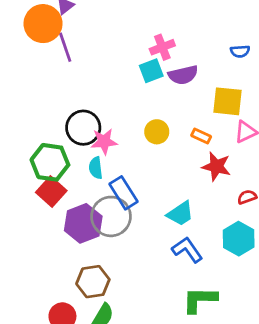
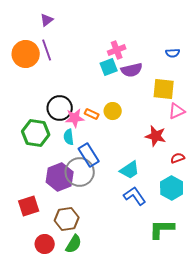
orange circle: (43, 24) -> (26, 54), moved
orange rectangle: (201, 136) -> (92, 114), moved
red square: (51, 191) -> (29, 206), moved, turned 30
green L-shape: (200, 300) -> (162, 229), moved

